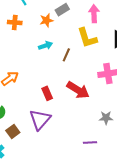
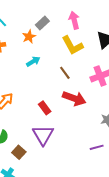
brown line: (66, 55) -> (65, 73), moved, turned -48

